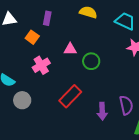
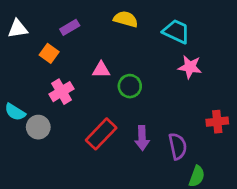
purple rectangle: (47, 18) -> (70, 27), turned 48
gray circle: (22, 100) -> (38, 127), moved
purple arrow: (102, 111) -> (142, 138), moved

